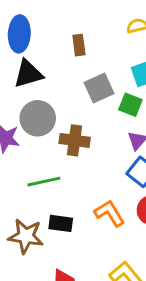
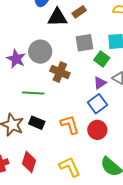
brown rectangle: (79, 45) -> (79, 12), turned 48
black triangle: (28, 74) -> (57, 17), moved

